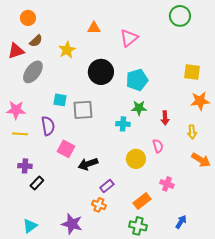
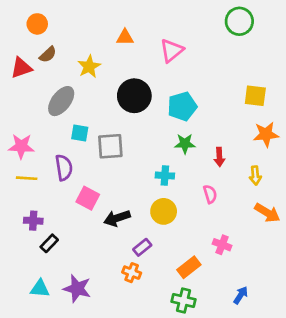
gray ellipse: (33, 72) -> (61, 101), moved
cyan cross: (123, 124) -> (165, 176), moved
yellow circle: (136, 159) -> (164, 211), moved
purple star: (72, 224) -> (77, 289), moved
cyan triangle: (30, 226) -> (40, 289), moved, turned 42

